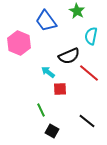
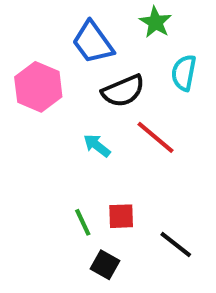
black semicircle: (69, 56) -> (123, 91), moved
red line: (89, 73) -> (155, 137), moved
red square: (60, 89) -> (121, 216), moved

